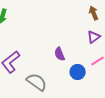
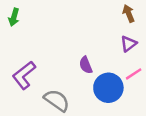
blue circle: (78, 72) -> (108, 88), size x1.5

